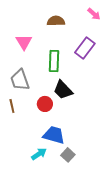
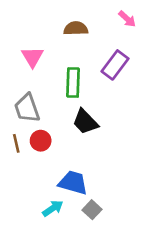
red circle: (45, 104) -> (41, 141), moved

